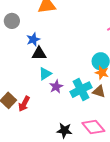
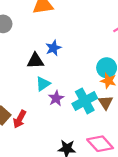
blue star: (33, 39) -> (53, 48), moved
brown triangle: (99, 91) -> (106, 103), turned 40

